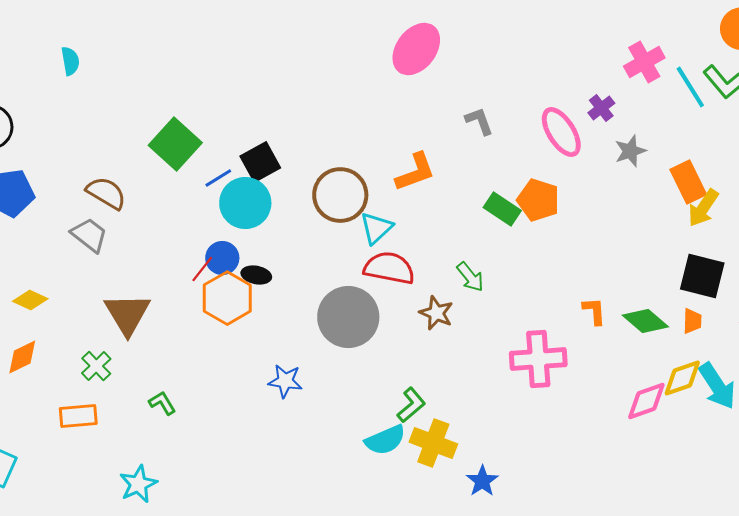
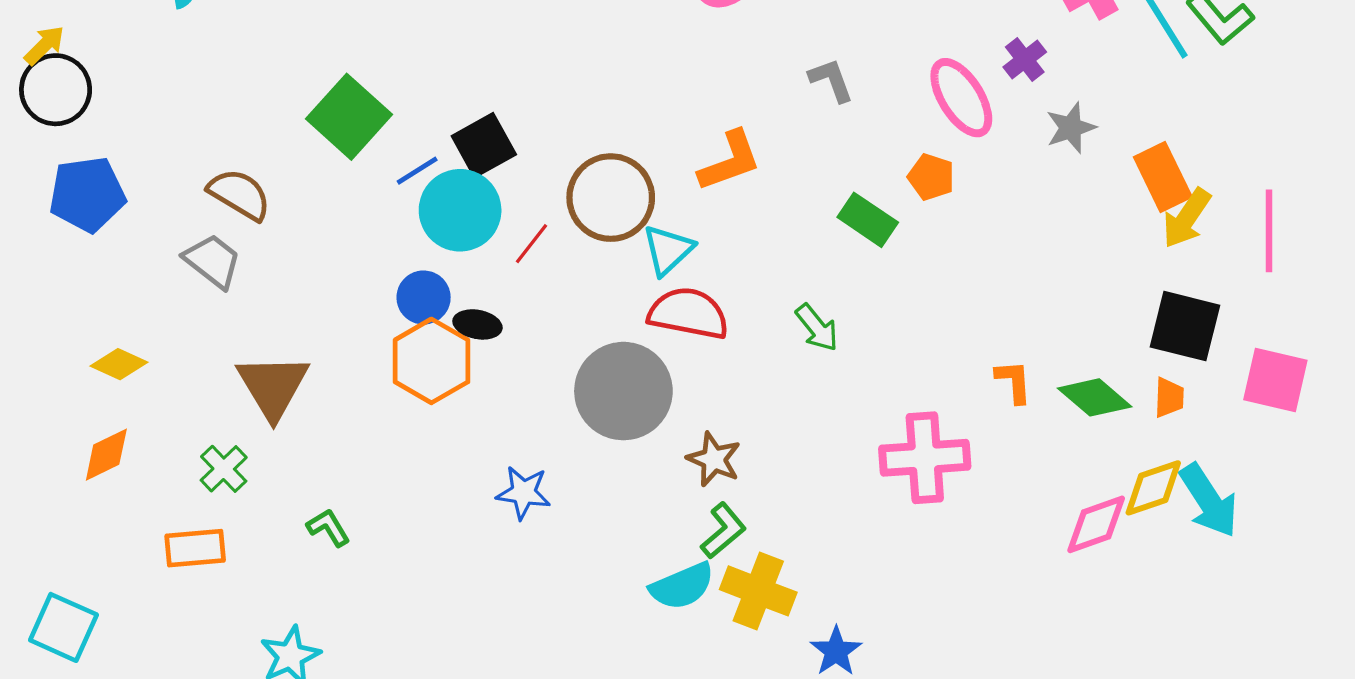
orange pentagon: (538, 200) -> (931, 177), moved, size x0.7
red line: (202, 269) -> (531, 244), moved
brown star: (436, 313) -> (714, 459), moved

